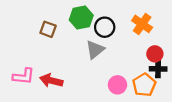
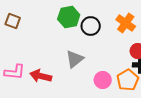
brown square: (48, 29) -> (13, 21), moved
gray triangle: (95, 50) -> (75, 59), moved

